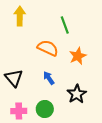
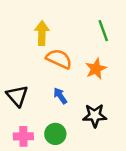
yellow arrow: (20, 16) -> (42, 33), moved
green line: (65, 25) -> (103, 31), moved
black star: (77, 94) -> (95, 115), turned 30

